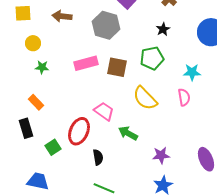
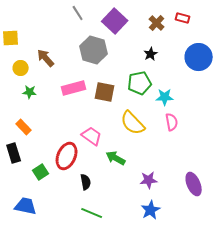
brown arrow: (62, 16) -> (46, 58), moved, turned 42
cyan star: (192, 72) -> (165, 97), moved

